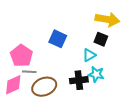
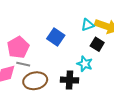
cyan triangle: (89, 55) -> (88, 25), moved
cyan star: (96, 74) -> (85, 64), moved

